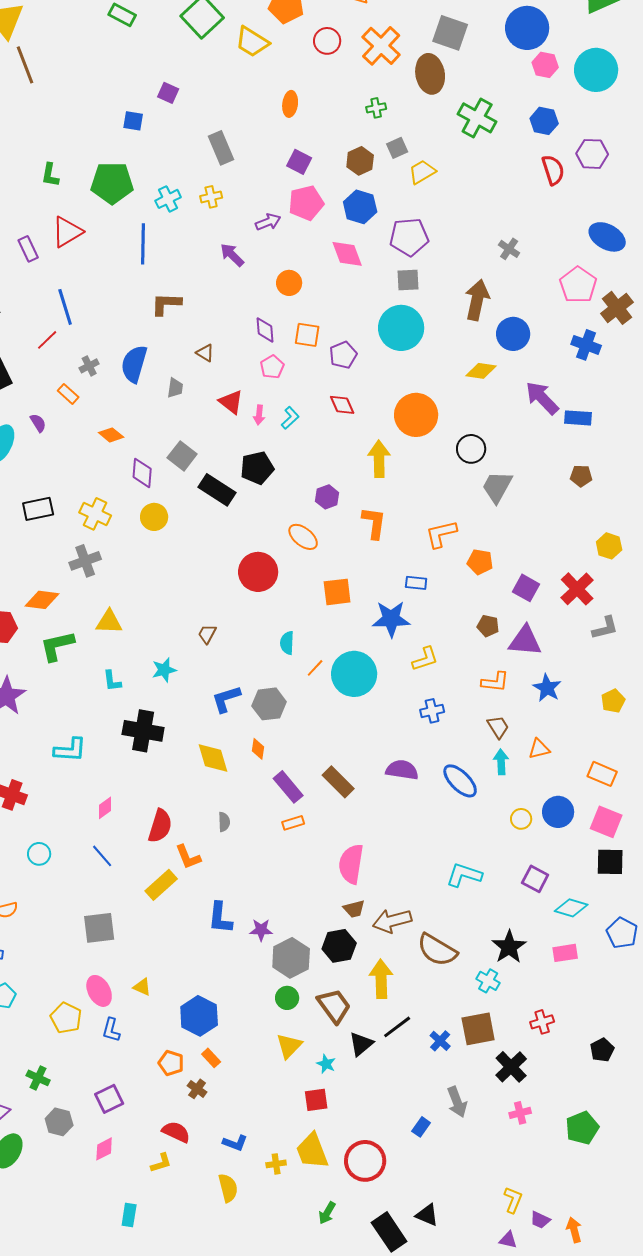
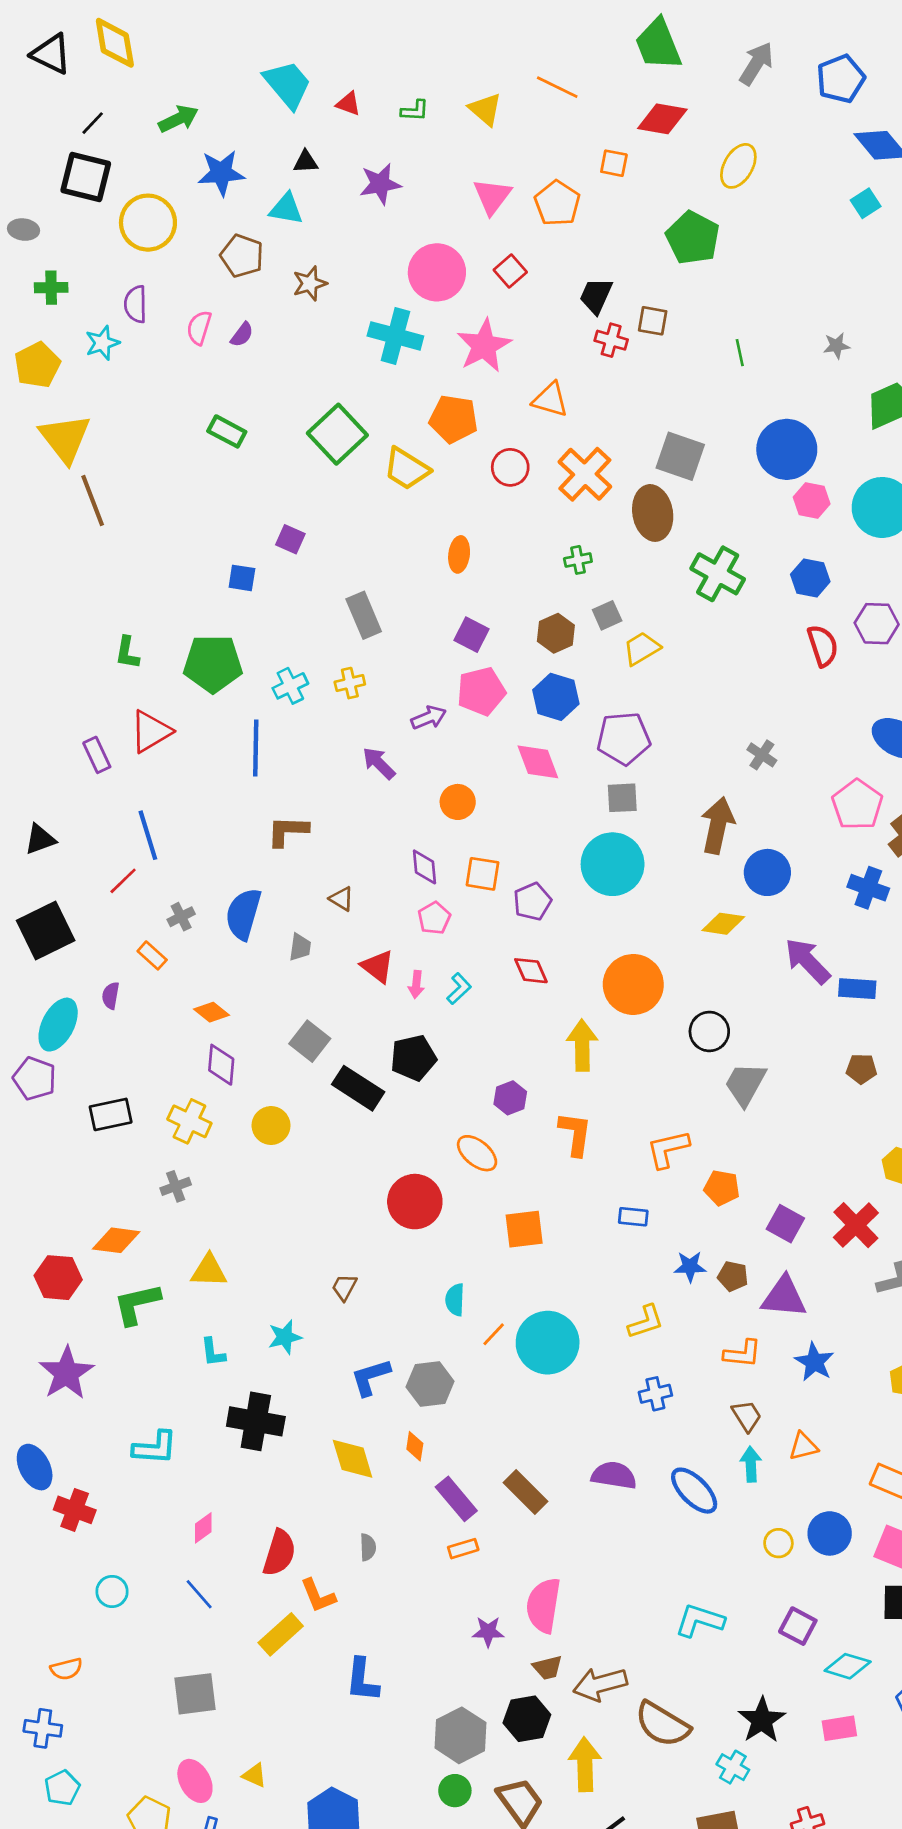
purple semicircle: (38, 423) -> (111, 996), turned -138
purple diamond: (142, 473) -> (221, 1065), moved
gray cross: (85, 561) -> (176, 1186), size x0.7
blue star: (391, 619) -> (690, 1267), moved, size x0.6
purple star: (261, 930) -> (488, 1632), moved

